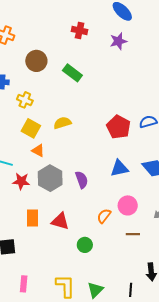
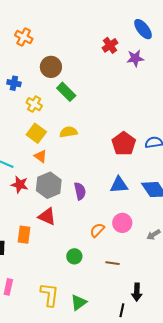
red cross: (80, 31) -> (110, 45), moved, turned 35
green rectangle: (72, 73) -> (66, 92), moved
orange rectangle: (32, 218) -> (24, 235), moved
red triangle: (60, 221) -> (47, 216), moved
brown line: (133, 234) -> (113, 263), moved
black line: (131, 290) -> (122, 310), moved

